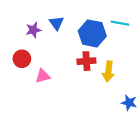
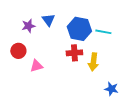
cyan line: (120, 23) -> (103, 32), moved

